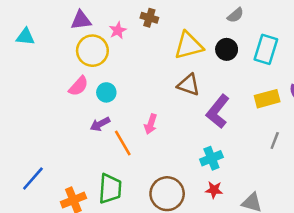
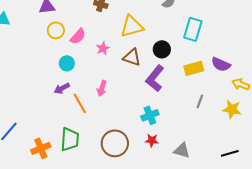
pink star: (118, 30) -> (103, 48), moved
black circle: (227, 49) -> (162, 49), moved
yellow circle: (92, 51) -> (56, 30), size x0.7
pink semicircle: (78, 86) -> (78, 36), moved

